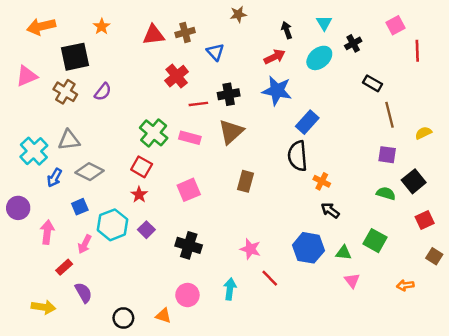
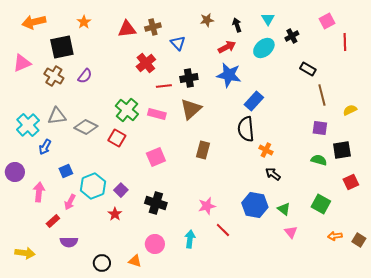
brown star: (238, 14) -> (207, 20), moved
gray diamond: (90, 172) -> (86, 127), moved
black square: (414, 181) -> (342, 150), turned 30
red star: (139, 195) -> (115, 214), moved
green square: (375, 241) -> (321, 204), moved
pink star: (250, 249) -> (207, 206), turned -30
green triangle: (344, 253) -> (284, 209), turned 32
brown square: (434, 256) -> (359, 240), moved
purple semicircle: (83, 293) -> (69, 242), turned 120
yellow arrow: (44, 307) -> (25, 253), moved

